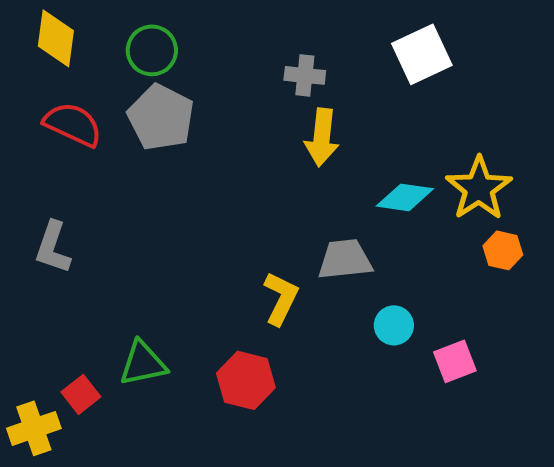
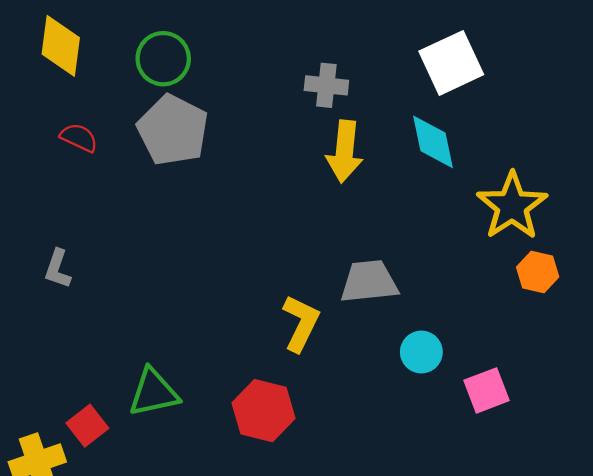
red semicircle: (73, 124) -> (79, 138), size x0.6
cyan diamond: (405, 197) -> (433, 142), moved, turned 70
gray L-shape: (53, 247) -> (58, 269), size x0.7

